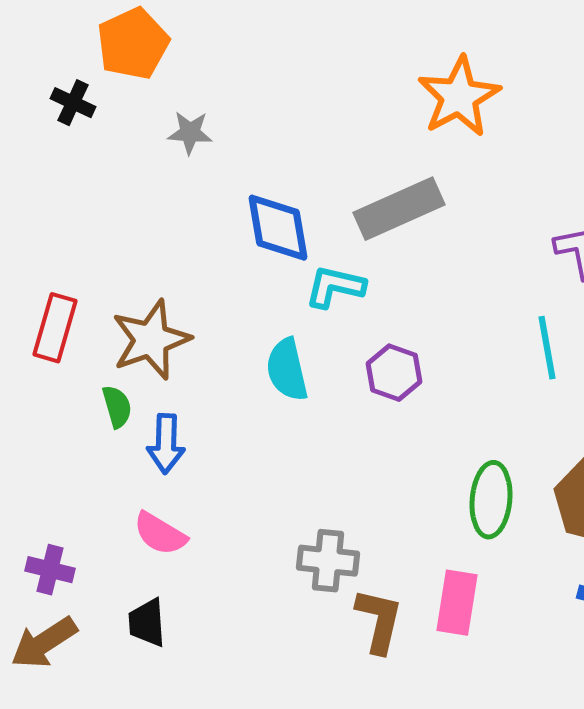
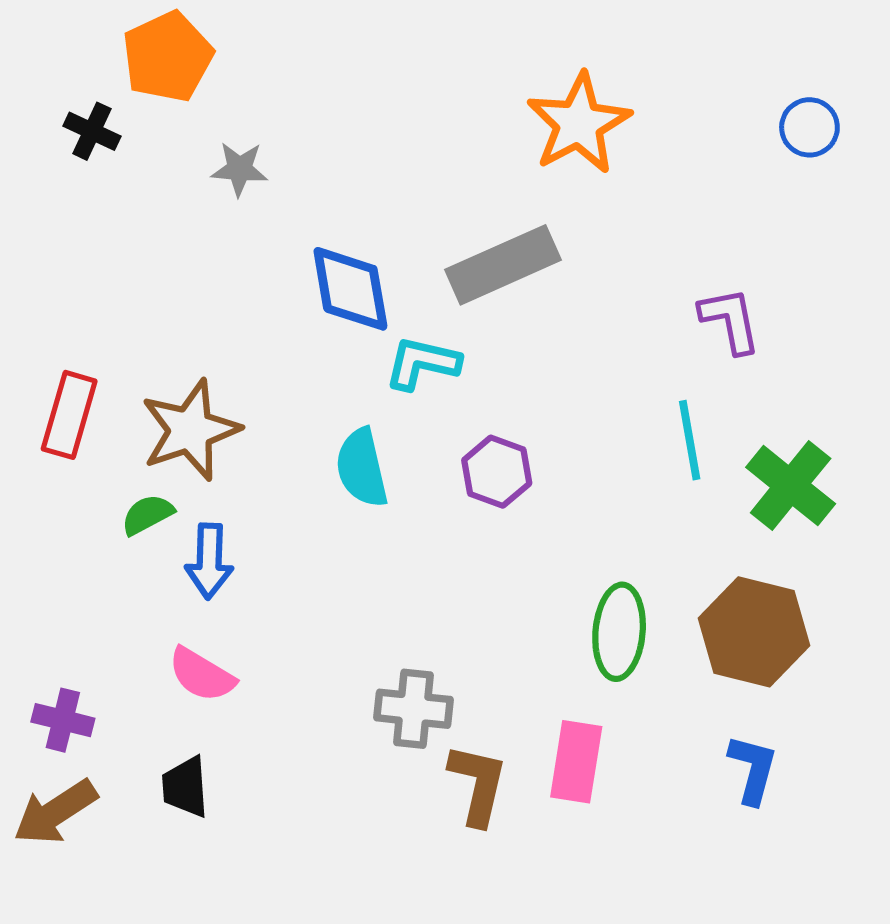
green semicircle: (117, 407) -> (147, 515), turned -102

